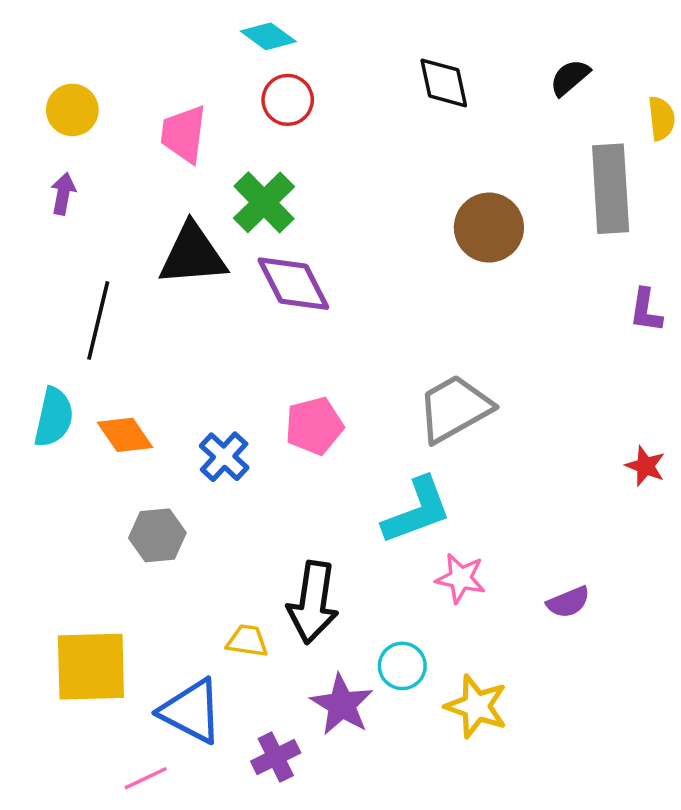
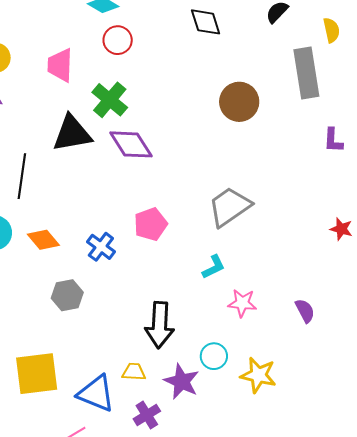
cyan L-shape: (417, 511) -> (214, 267), size x0.6
purple semicircle: (568, 602) -> (305, 311), turned -90
yellow trapezoid: (247, 641) -> (134, 372), moved

